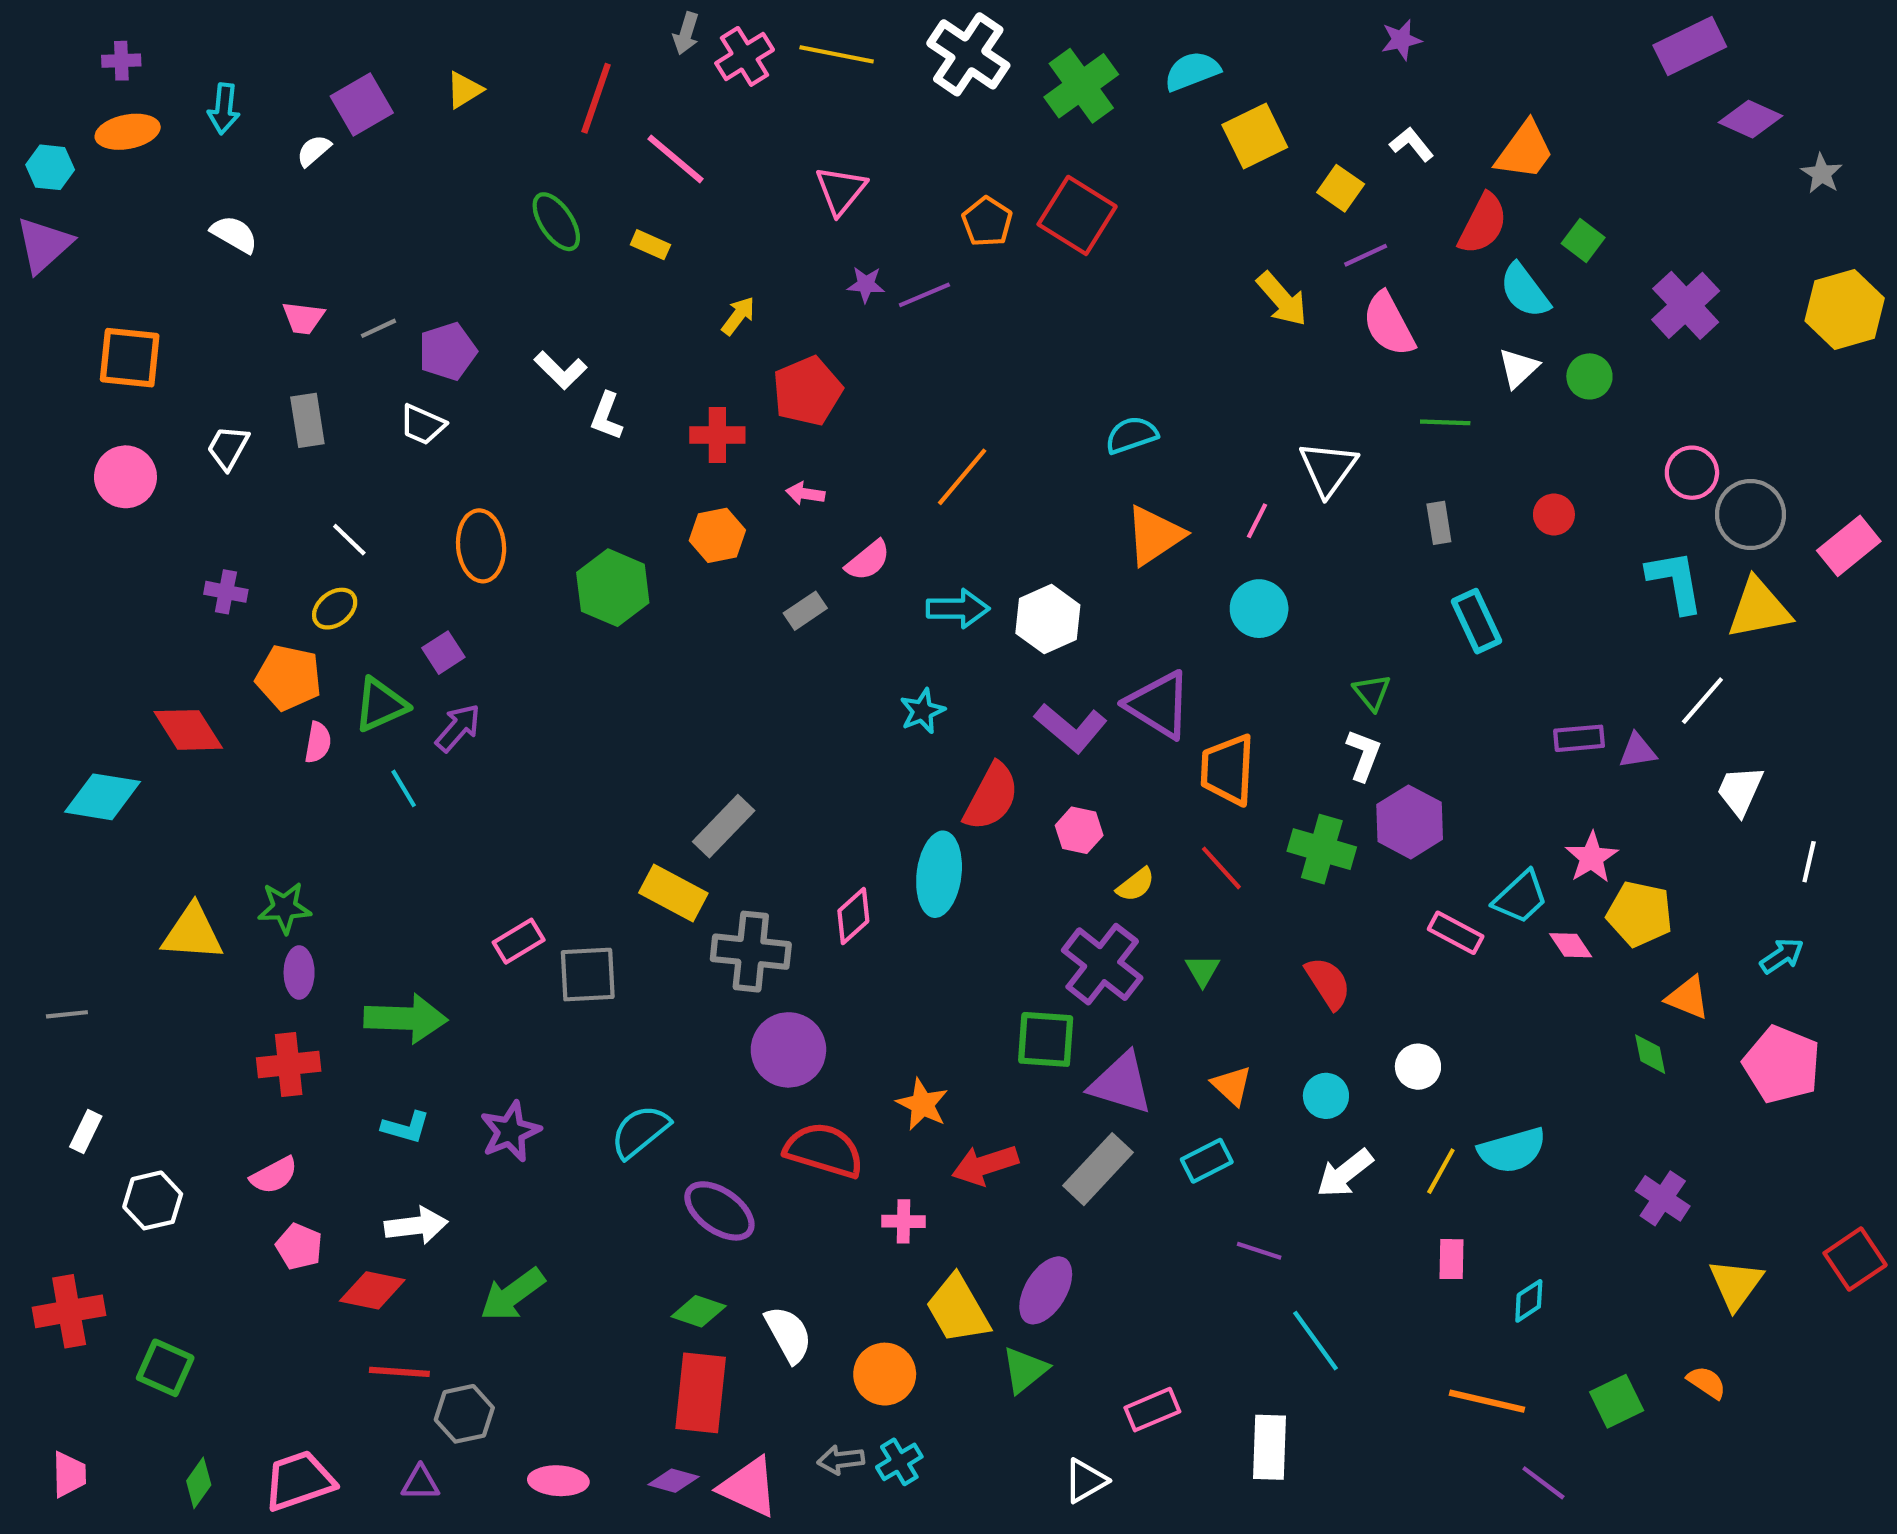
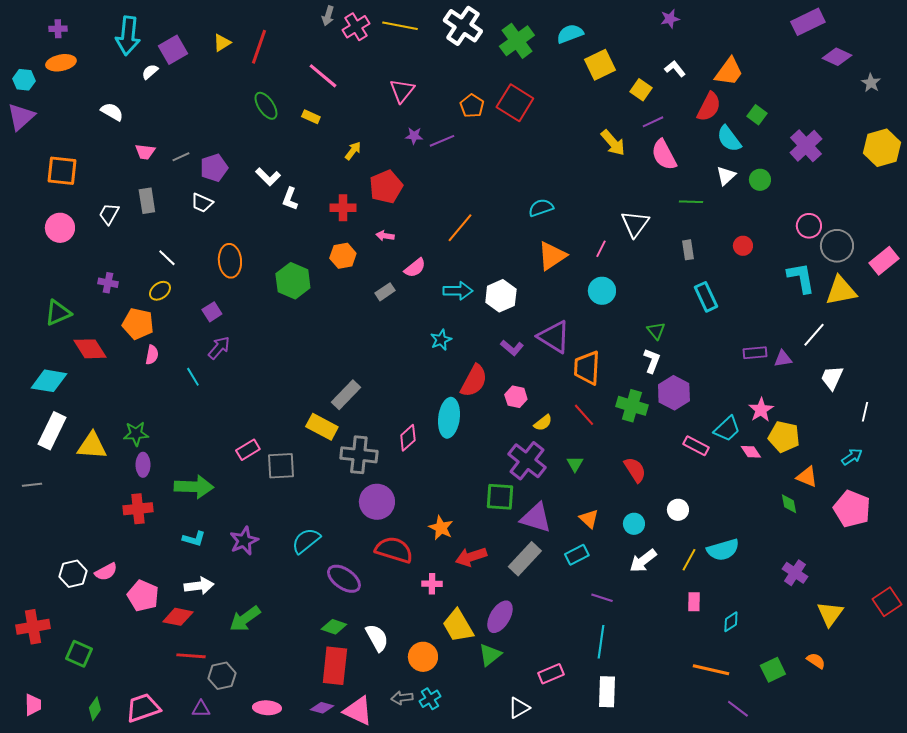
red line: (596, 98) -> (259, 47), moved
cyan arrow: (224, 109) -> (128, 36), moved, size x1.6
green triangle: (381, 705) -> (58, 313), moved
purple L-shape: (1071, 728) -> (512, 348), size x0.7
white rectangle: (86, 1131) -> (52, 431), moved, size x1.8
pink semicircle: (274, 1175) -> (106, 572), moved
pink pentagon: (299, 1246) -> (143, 596), size x1.4
cyan line: (1315, 1341) -> (601, 642), moved, turned 44

